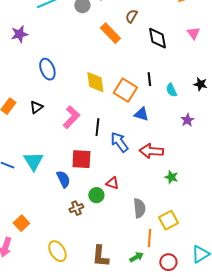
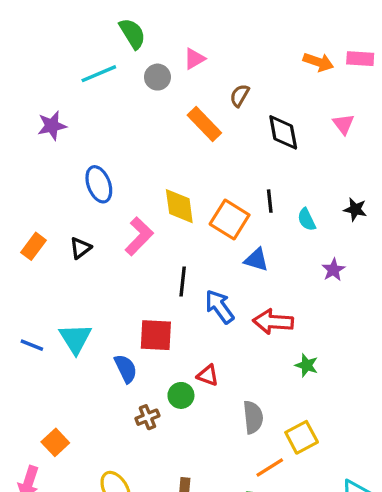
pink L-shape: (71, 117) -> (139, 236), moved
orange line: (149, 238) -> (270, 467), turned 54

